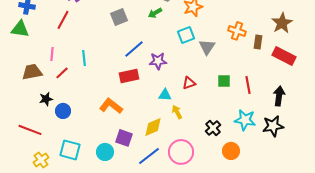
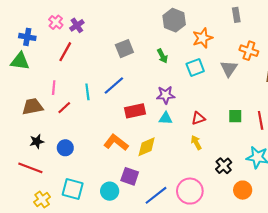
green arrow: (155, 13) -> (162, 56), moved, turned -88
orange cross: (237, 31) -> (249, 51), moved
gray triangle: (207, 47) -> (229, 69), moved
blue line: (134, 49) -> (114, 86), moved
cyan triangle: (165, 95) -> (166, 118), moved
black star: (46, 99) -> (37, 141), moved
yellow arrow: (177, 112) -> (196, 143), moved
yellow diamond: (153, 127) -> (147, 147), moved

